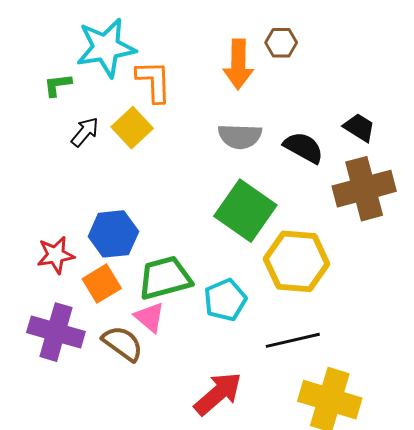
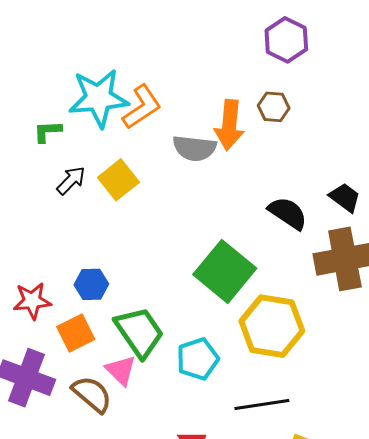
orange L-shape: (154, 81) -> (142, 107), moved, turned 54
gray semicircle: (240, 136) -> (194, 148), moved
blue hexagon: (113, 234) -> (91, 284), size x0.7
green trapezoid: (165, 278) -> (139, 332), turned 66

